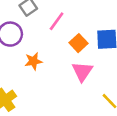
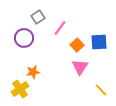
orange star: (33, 61) -> (33, 72), moved

